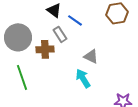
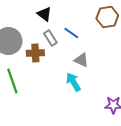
blue line: (75, 20) -> (71, 33), moved

